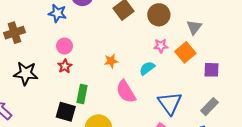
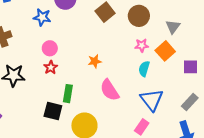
cyan semicircle: (147, 68) -> (144, 69), moved, turned -35

